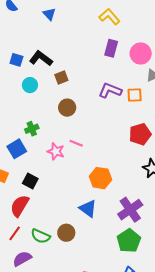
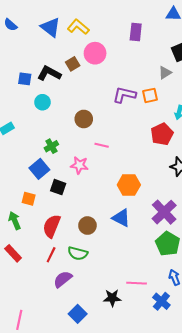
blue triangle: (49, 14) -> (51, 27), size x1.5
yellow L-shape: (110, 17) -> (78, 27), moved
purple rectangle: (111, 48) -> (136, 32), moved
pink circle: (141, 53) -> (95, 53), moved
brown square: (61, 77) -> (73, 64), moved
pink line: (76, 143) -> (102, 145), moved
black square: (30, 181) -> (58, 187), moved
brown circle: (66, 233) -> (87, 226), moved

